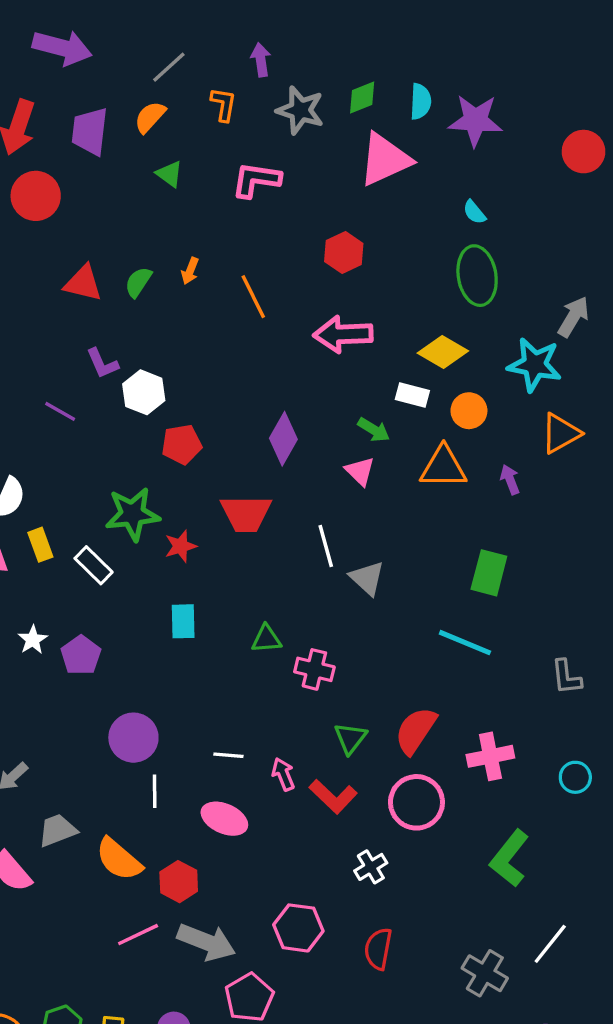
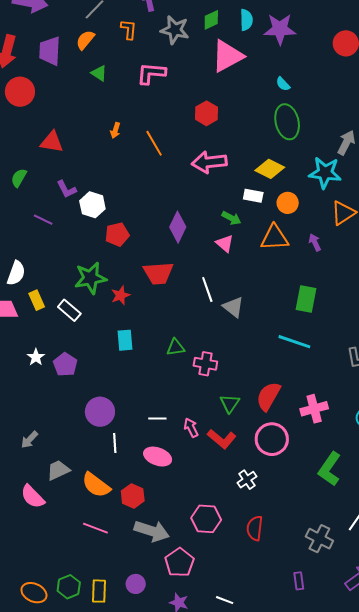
green semicircle: (138, 282) -> (19, 178), moved
pink line: (138, 935) -> (95, 528), moved, turned 50

